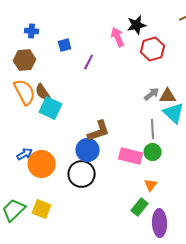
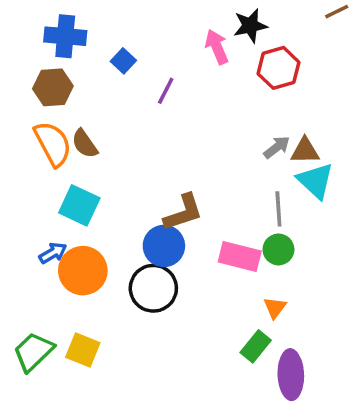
blue cross: (32, 31) -> (65, 36), size x1.6
blue square: (65, 45) -> (123, 61), turned -32
cyan square: (51, 108) -> (79, 205), moved

